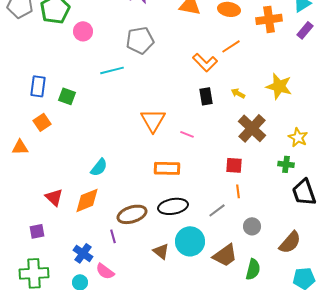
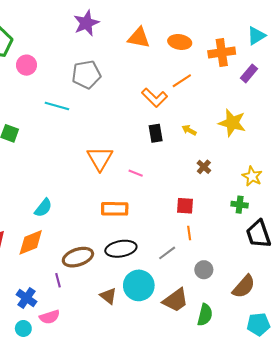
purple rectangle: (305, 30) -> (249, 73), moved
cyan line: (112, 70) -> (57, 106), turned 30
brown cross: (252, 128) -> (204, 167), size x0.5
pink semicircle: (105, 271) -> (50, 317), turned -54

